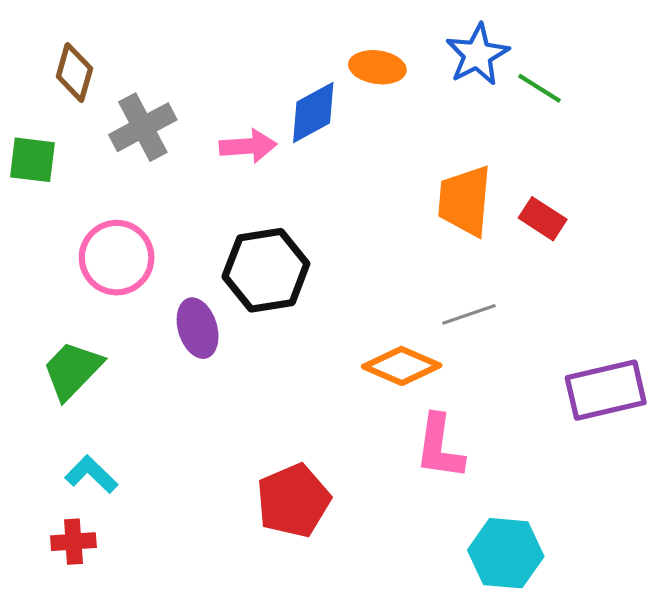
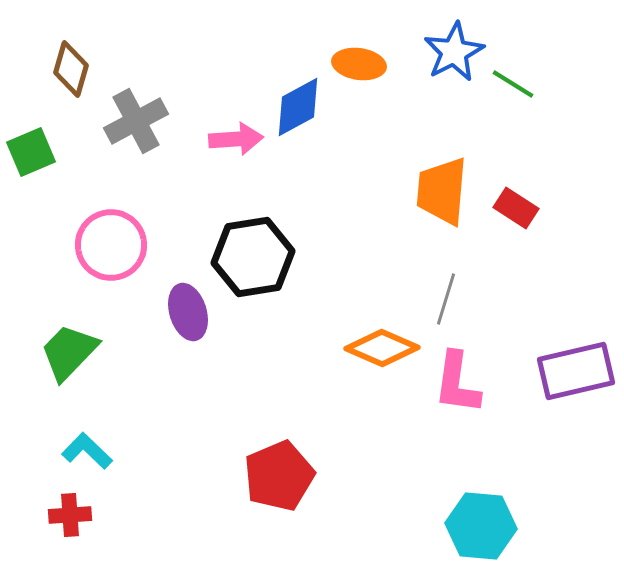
green square: (32, 160) -> (31, 152), turned -30
gray line: (469, 314) -> (446, 299), turned -54
pink L-shape: (440, 447) -> (457, 383), moved

